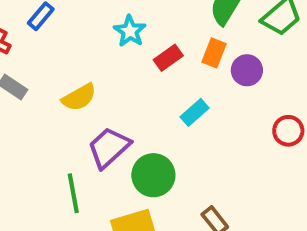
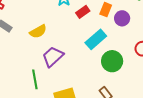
cyan rectangle: (195, 112) -> (96, 39), size x1.5
green circle: (153, 175) -> (112, 61), moved

